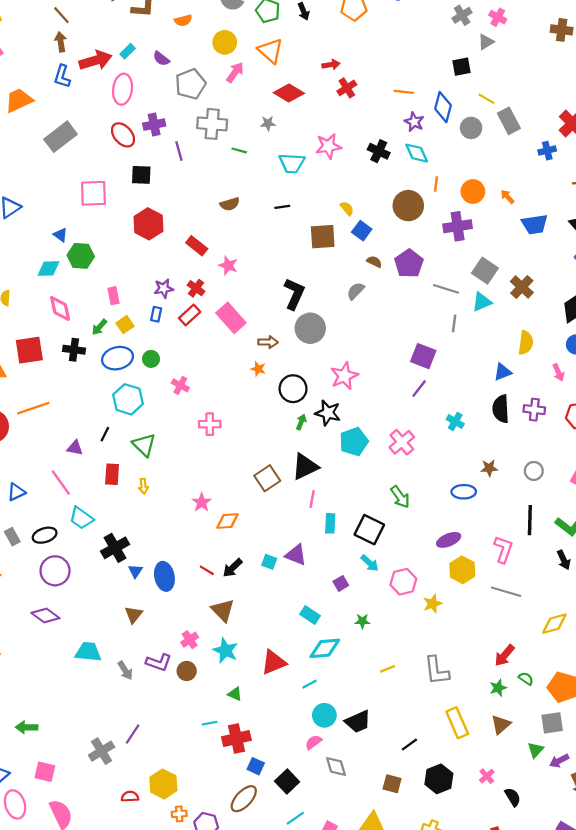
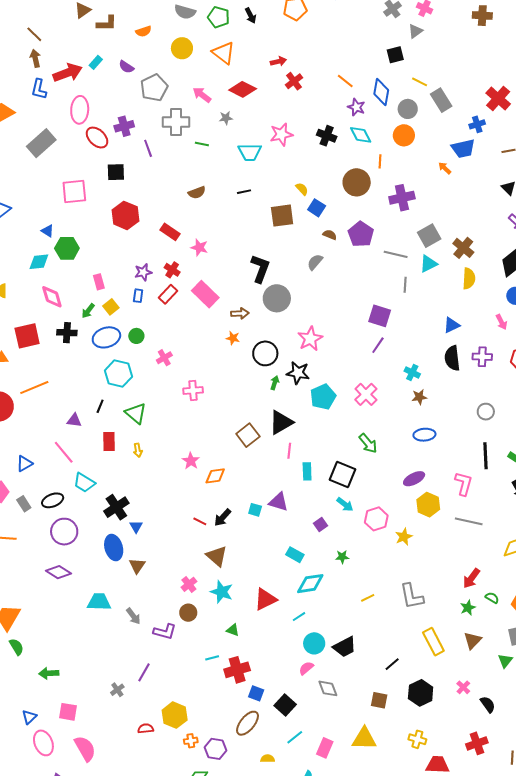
pink arrow: (235, 72) -> (202, 95), moved, turned -84
pink ellipse: (123, 89) -> (80, 110), moved
orange line: (404, 92) -> (345, 81), turned 36
orange circle: (473, 191) -> (404, 135), moved
blue trapezoid: (535, 224) -> (463, 149), moved
gray square: (485, 271) -> (429, 236), turned 30
yellow semicircle: (526, 343) -> (469, 279), moved
pink cross: (180, 385) -> (164, 358), turned 35
brown star: (489, 468) -> (419, 397), moved
blue ellipse: (164, 576) -> (114, 548), moved
purple L-shape: (159, 662) -> (165, 632), moved
gray cross: (102, 751) -> (117, 690), size x0.6

